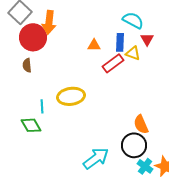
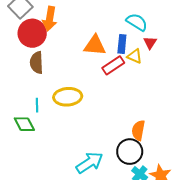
orange triangle: (94, 45) -> (95, 45), size x1.6
brown semicircle: (27, 65) -> (37, 63), moved, size x1.5
orange semicircle: (141, 124) -> (138, 130), turned 30

